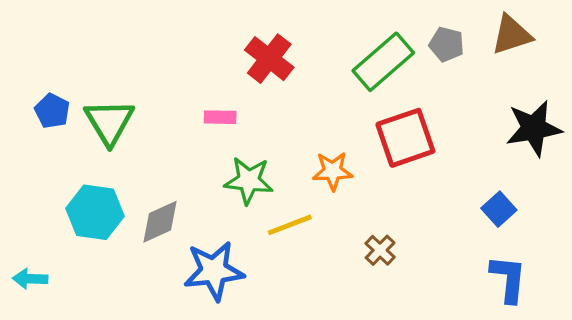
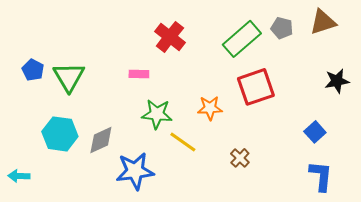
black star: (534, 128) -> (337, 81), size x0.7
yellow line: (290, 225) -> (183, 142), turned 56

